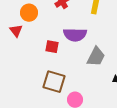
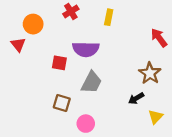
gray trapezoid: (96, 57) -> (91, 82), moved
brown square: (54, 82) -> (62, 103), size x0.7

